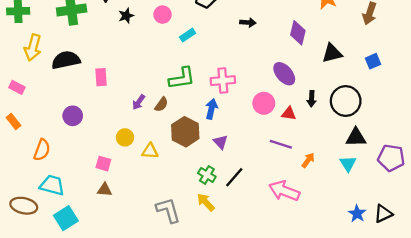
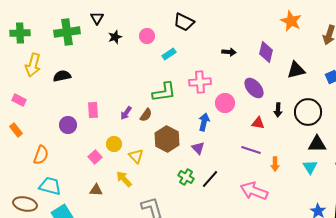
black arrow: (248, 23) -> (229, 52), moved
black semicircle: (66, 60) -> (62, 76), size x0.7
pink rectangle: (101, 77) -> (93, 110), moved
pink cross: (223, 81) -> (200, 82), moved
pink circle: (264, 103) -> (225, 103), moved
blue arrow: (211, 109) -> (204, 122), moved
yellow triangle: (150, 151) -> (136, 156), turned 42
orange arrow: (308, 160) -> (275, 164), turned 144
pink square: (103, 164) -> (95, 157), moved, turned 32
yellow arrow: (206, 202) -> (124, 179), moved

